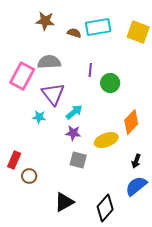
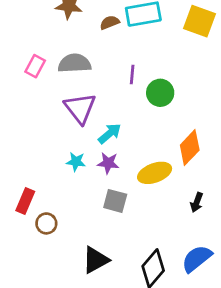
brown semicircle: (74, 33) -> (110, 23), turned -40
pink rectangle: (22, 76) -> (35, 66), moved, size x0.6
cyan star: (39, 117) -> (76, 162), moved
blue semicircle: (136, 186) -> (197, 259), moved

